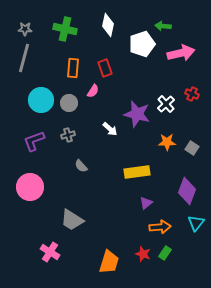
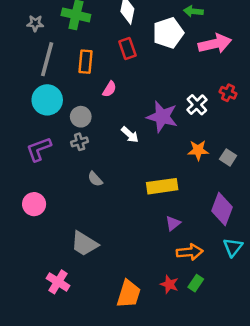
gray star: (25, 29) -> (35, 23), moved
gray line: (24, 58) -> (47, 59), moved
red rectangle: (105, 68) -> (127, 48), moved
gray circle: (69, 103) -> (81, 117), moved
pink circle: (30, 187) -> (34, 204), size x0.7

